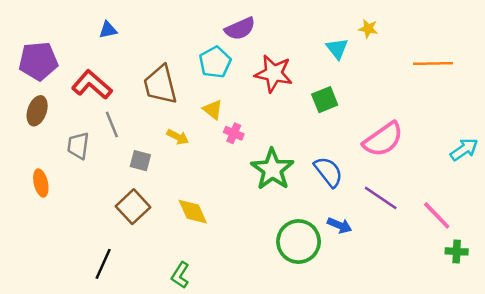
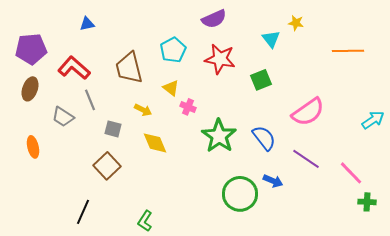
purple semicircle: (240, 29) -> (214, 19), moved
gray trapezoid: (78, 146) -> (63, 117), turned -65
yellow diamond: (193, 212) -> (155, 143), moved

